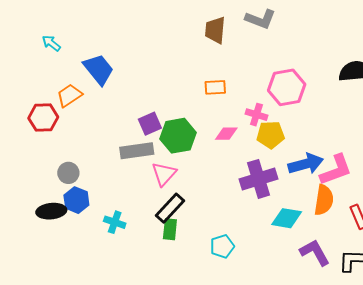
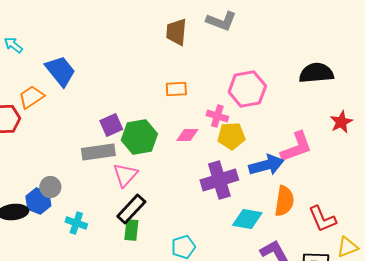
pink L-shape: (336, 170) -> (296, 147), moved
gray circle: (68, 173) -> (50, 187), moved

